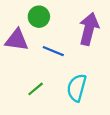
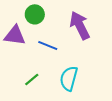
purple arrow: (89, 29) -> (80, 25), turned -40

